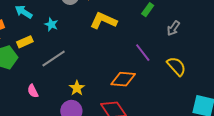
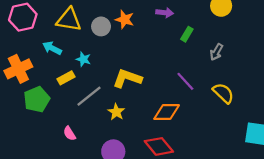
yellow L-shape: (103, 21) -> (127, 78), moved
yellow rectangle: (25, 42) -> (66, 78), moved
yellow star: (77, 88) -> (116, 112), moved

